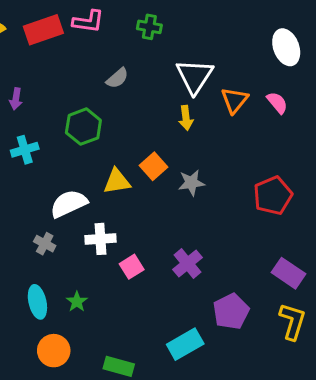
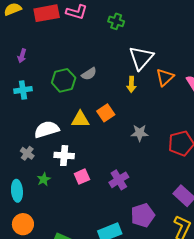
gray semicircle: (117, 78) -> (89, 74), moved
gray star: (191, 183) -> (140, 133), moved
green star: (77, 302) -> (44, 179), moved

